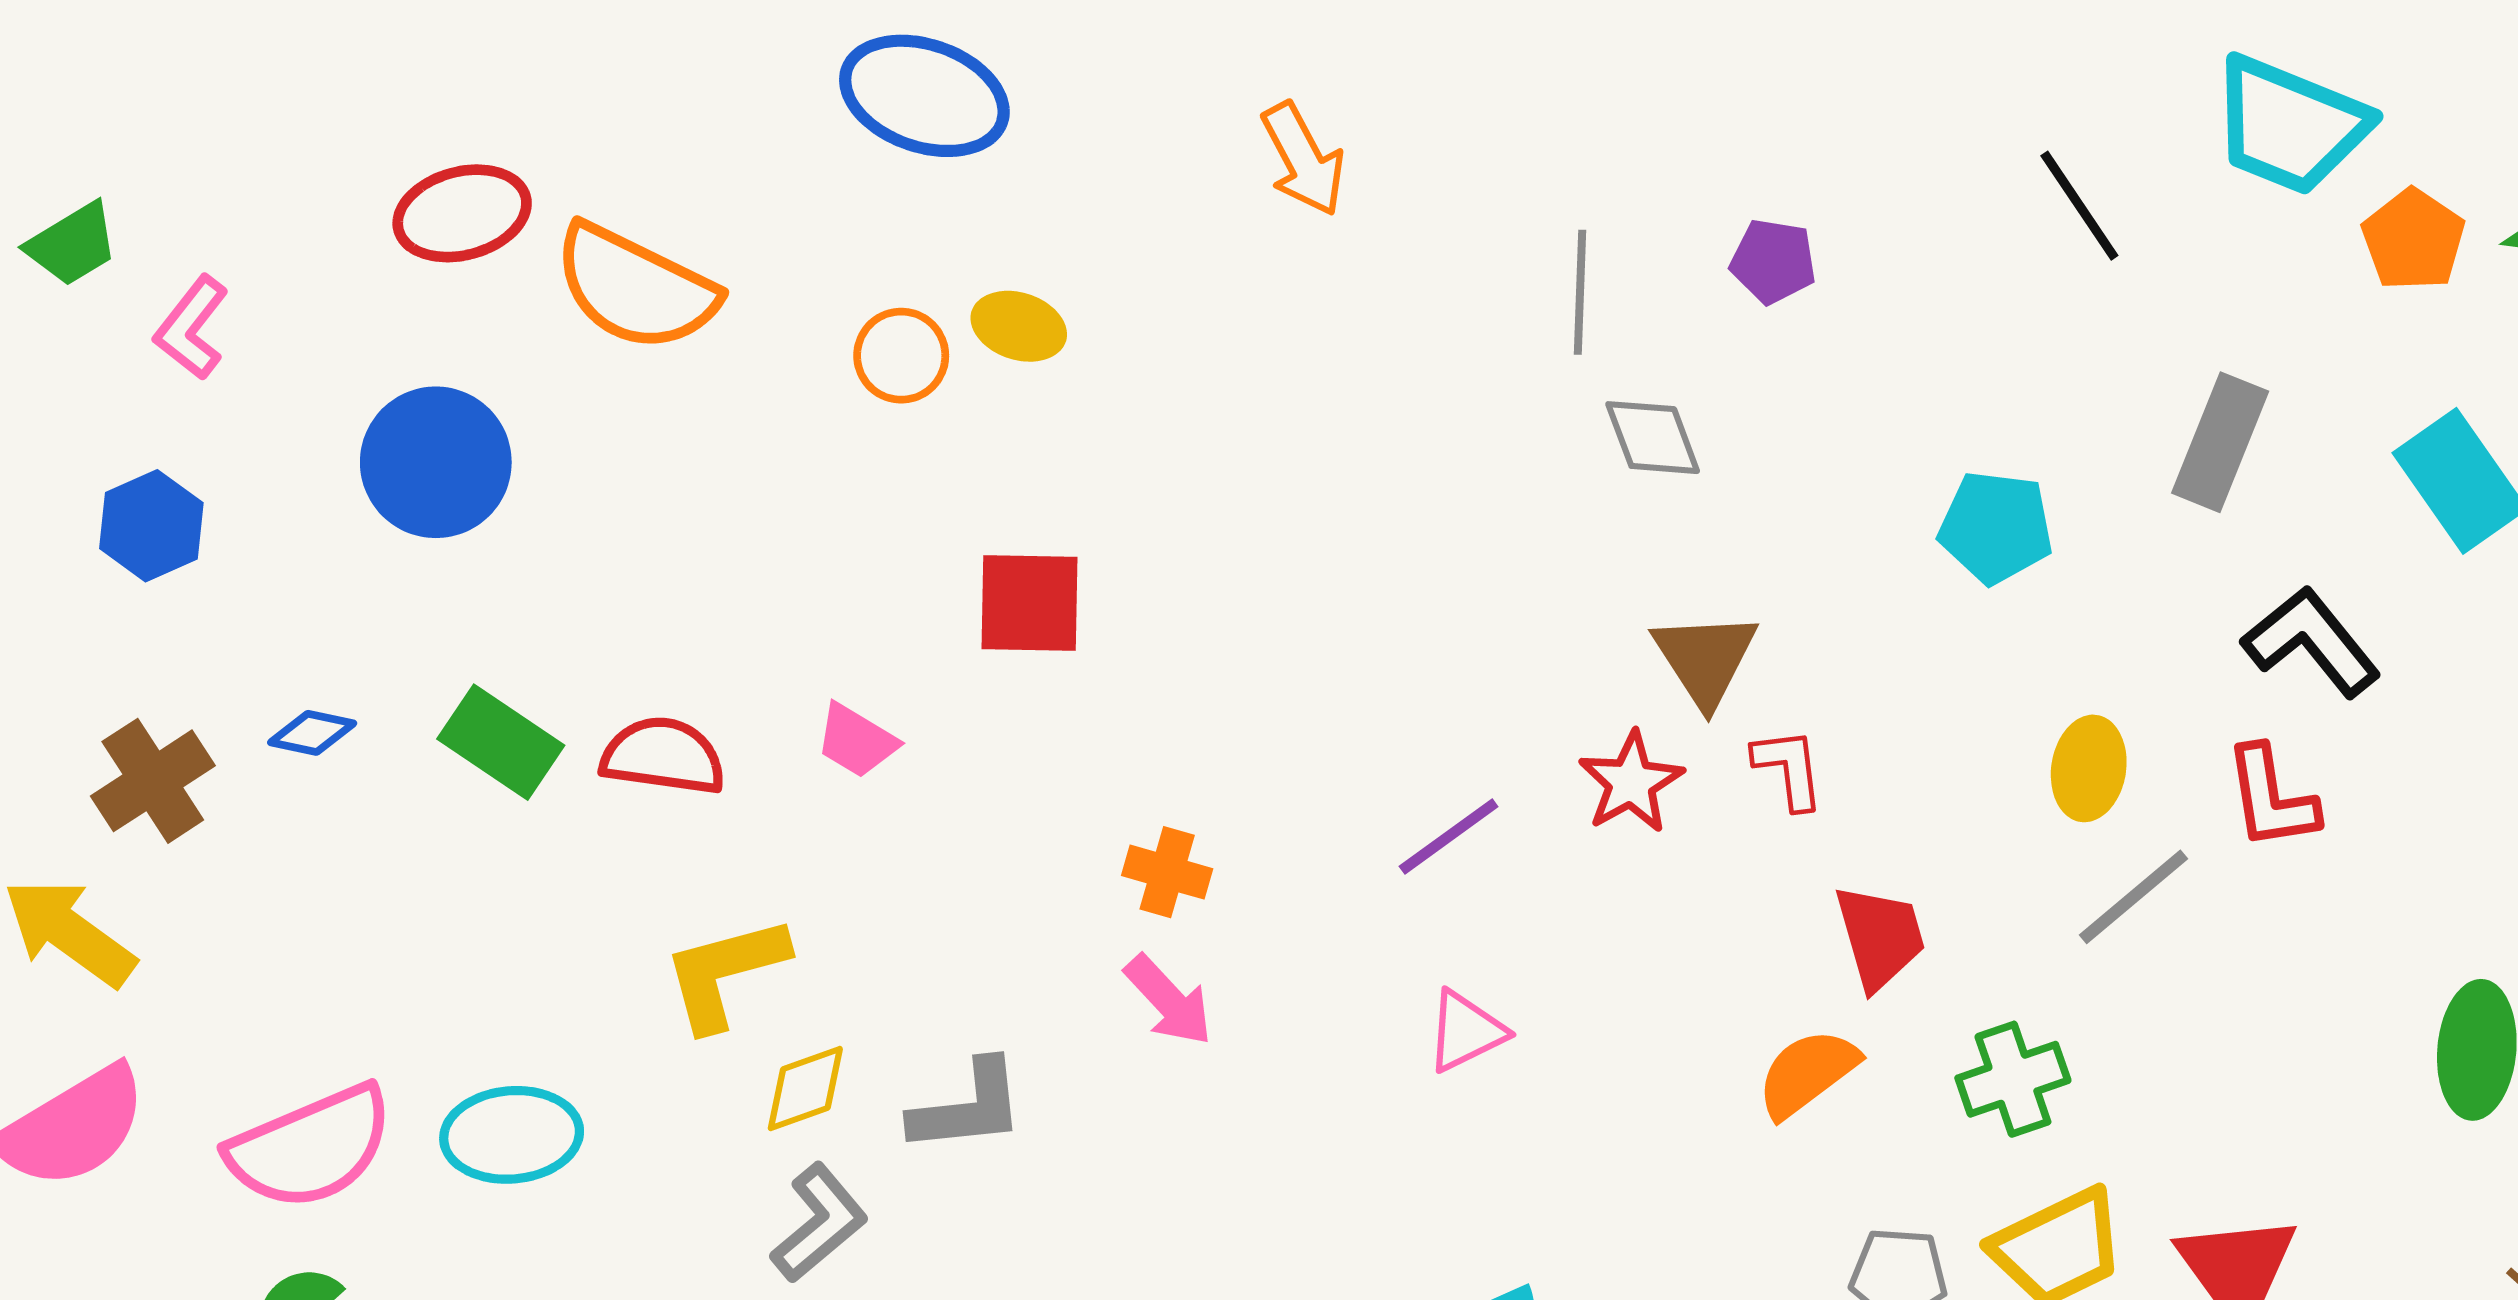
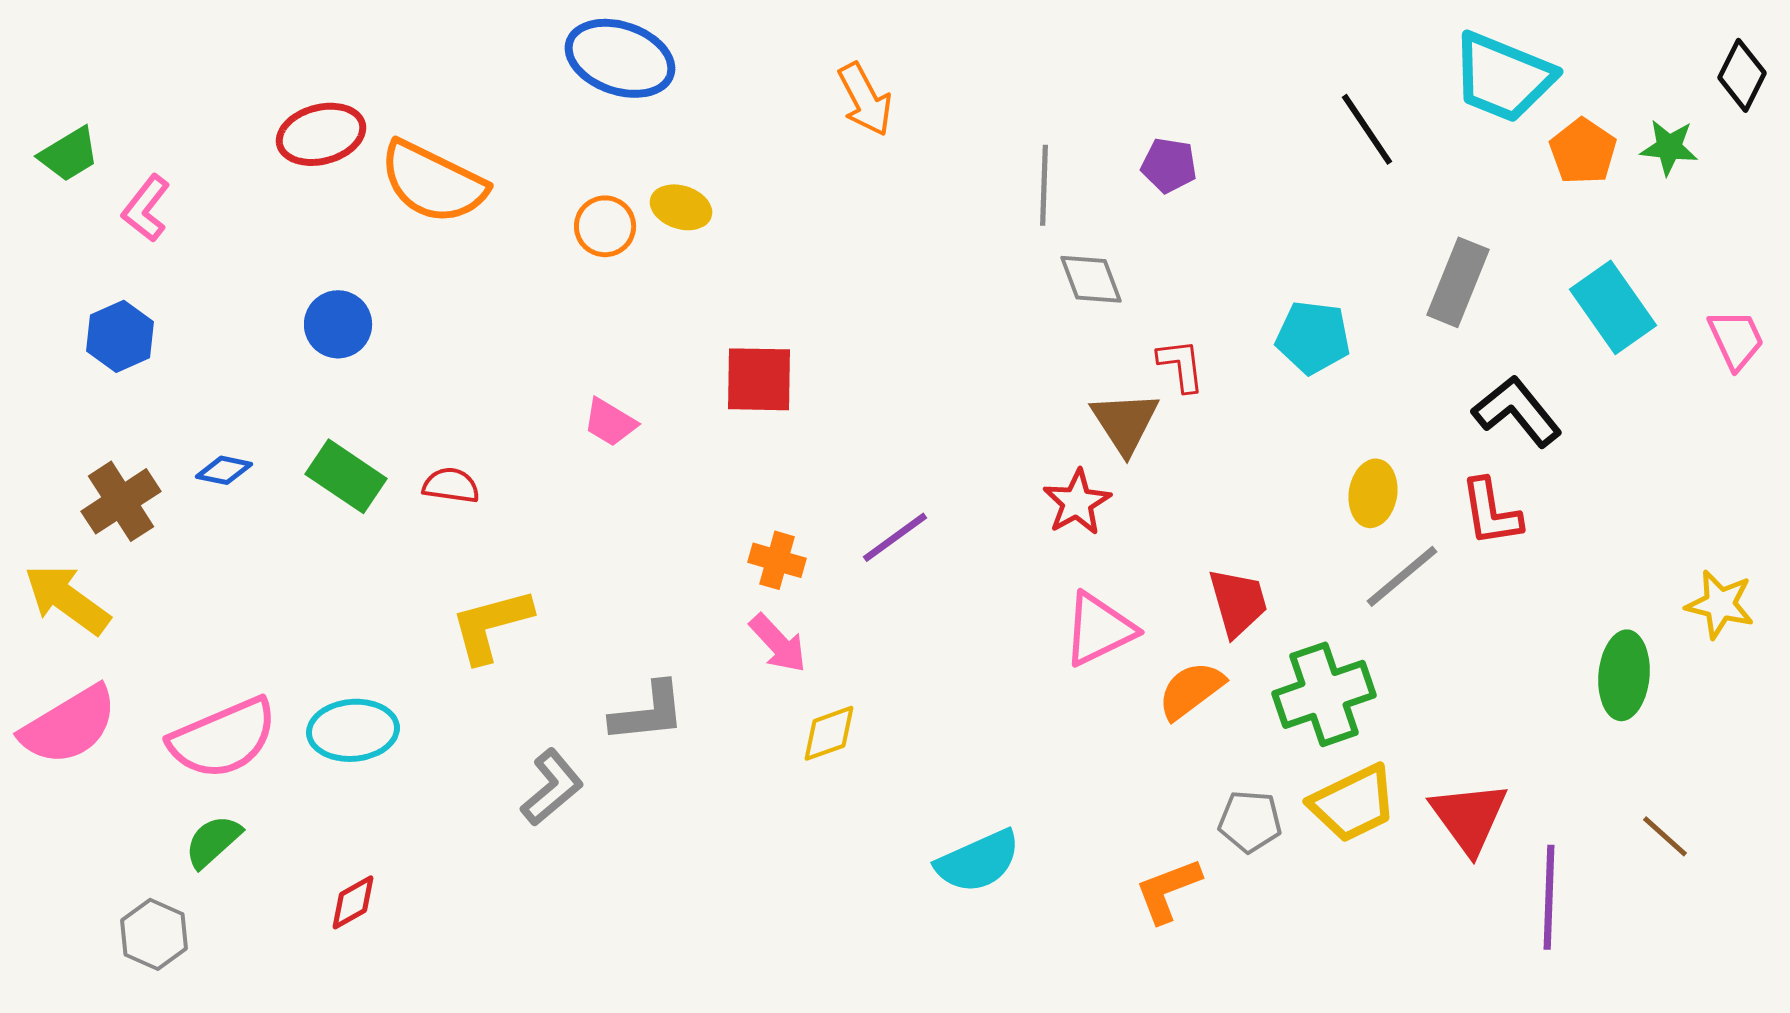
blue circle: (436, 462) -> (338, 324), moved, size x0.7
red square: (1030, 603) -> (759, 379), moved
pink trapezoid: (856, 741) -> (610, 422), moved
red semicircle: (663, 756) -> (451, 485), size x0.7
red L-shape: (1789, 768) -> (1181, 365), moved
purple line: (1449, 836) -> (895, 537), moved
pink triangle: (1466, 1031) -> (1099, 629), moved, size x1.4
green cross: (2013, 1079) -> (1324, 694), size x1.4
yellow diamond: (805, 1089) -> (829, 733), moved

